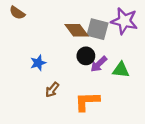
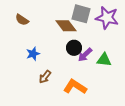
brown semicircle: (17, 13) -> (22, 20), moved
gray square: (98, 29) -> (81, 14), moved
orange L-shape: (87, 101) -> (75, 87), turned 35

